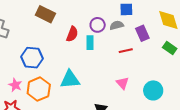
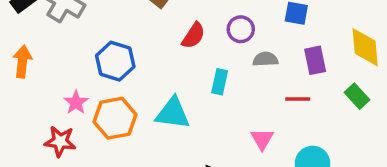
gray semicircle: (117, 25) -> (265, 59), moved
cyan rectangle: (90, 43) -> (220, 82), moved
red line: (126, 51) -> (298, 99), moved

